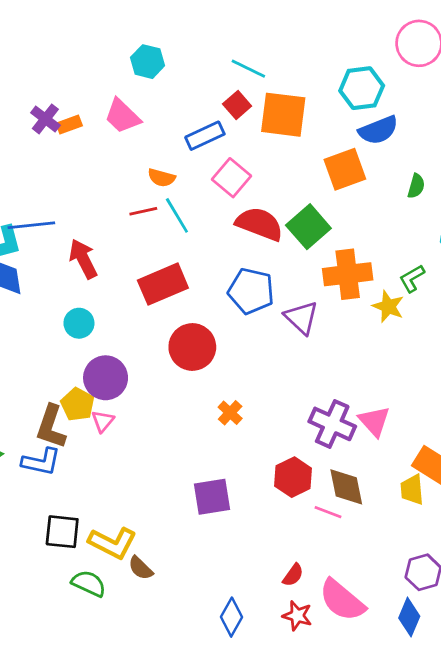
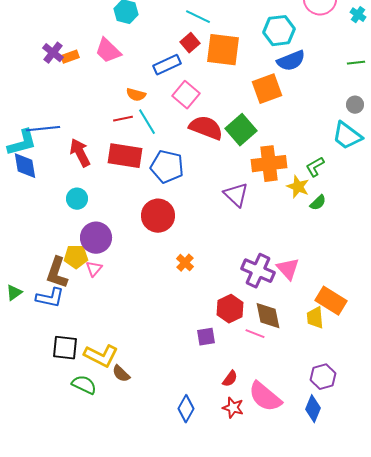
green semicircle: (416, 186) -> (318, 203), moved, turned 30
red rectangle: (163, 284) -> (125, 156), moved, turned 32
blue pentagon: (251, 291) -> (167, 167), moved
yellow pentagon: (78, 404) -> (76, 257), turned -30
purple square: (212, 497) -> (206, 337), moved, size x0.7

